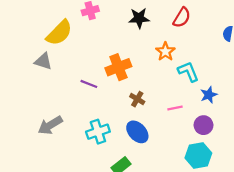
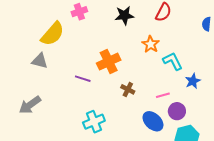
gray arrow: (50, 125) -> (30, 105), moved
purple circle: (203, 125) -> (177, 111), moved
blue ellipse: (137, 132) -> (153, 121), moved

